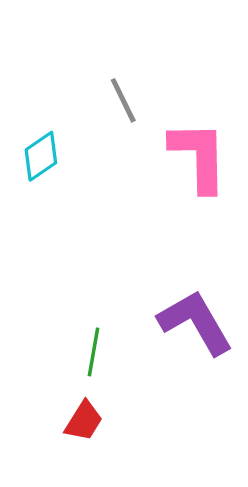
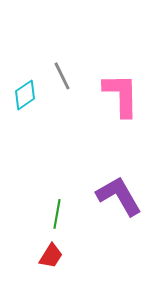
gray line: (123, 100) -> (62, 76), moved

